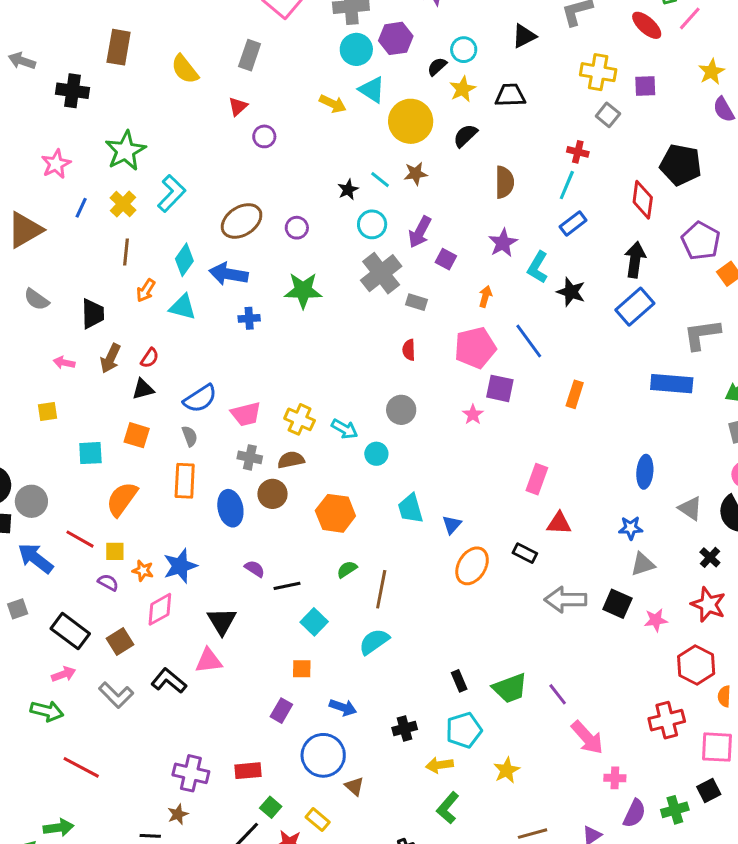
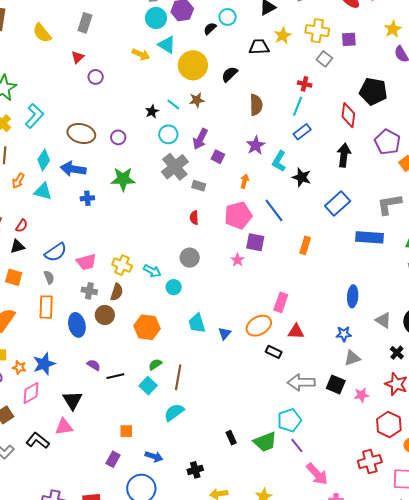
yellow star: (463, 89) -> (283, 36), moved
brown ellipse: (242, 221) -> (81, 133), turned 48
blue rectangle: (635, 307) -> (338, 203), moved
brown semicircle: (291, 460) -> (117, 292), turned 120
orange ellipse: (472, 566) -> (259, 326), moved, turned 30
cyan square: (314, 622) -> (148, 386), moved
cyan pentagon: (464, 730) -> (289, 420), moved

